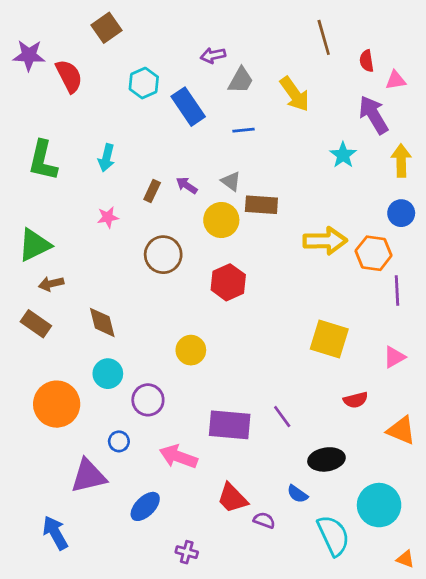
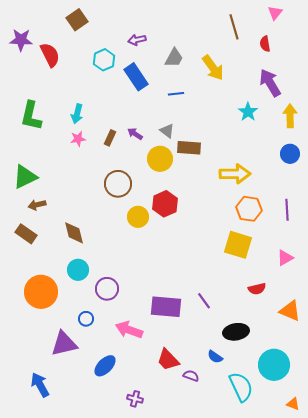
purple arrow: (213, 55) -> (137, 40), moved
pink triangle: (396, 80) -> (275, 13), moved, turned -42
pink star: (108, 217) -> (78, 139), moved
orange hexagon: (374, 253) -> (249, 209), moved
yellow circle: (191, 350) -> (138, 217), moved

